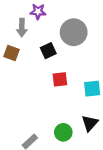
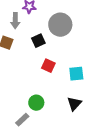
red square: (60, 79) -> (48, 66), turned 32
green circle: (63, 132) -> (36, 103), moved

